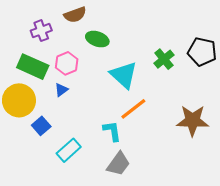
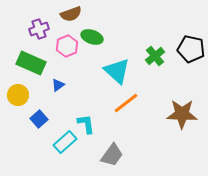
pink hexagon: (67, 63) -> (67, 46), moved
yellow circle: (19, 100) -> (18, 95), size x0.7
cyan L-shape: (112, 131) -> (86, 124), moved

